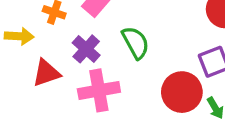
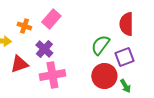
green semicircle: (136, 43) -> (100, 45), moved, turned -115

